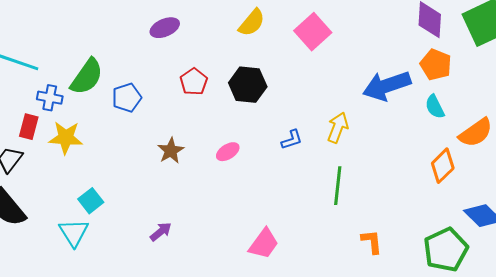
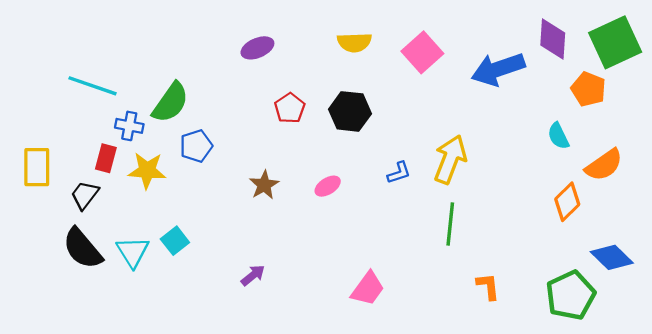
yellow semicircle: (252, 23) -> (354, 42), turned 48
orange pentagon: (436, 65) -> (588, 89), moved
blue arrow: (387, 86) -> (498, 69), moved
blue pentagon: (127, 98) -> (196, 146), moved
yellow arrow: (338, 128) -> (450, 159), size x1.4
cyan triangle: (74, 233) -> (133, 252), moved

